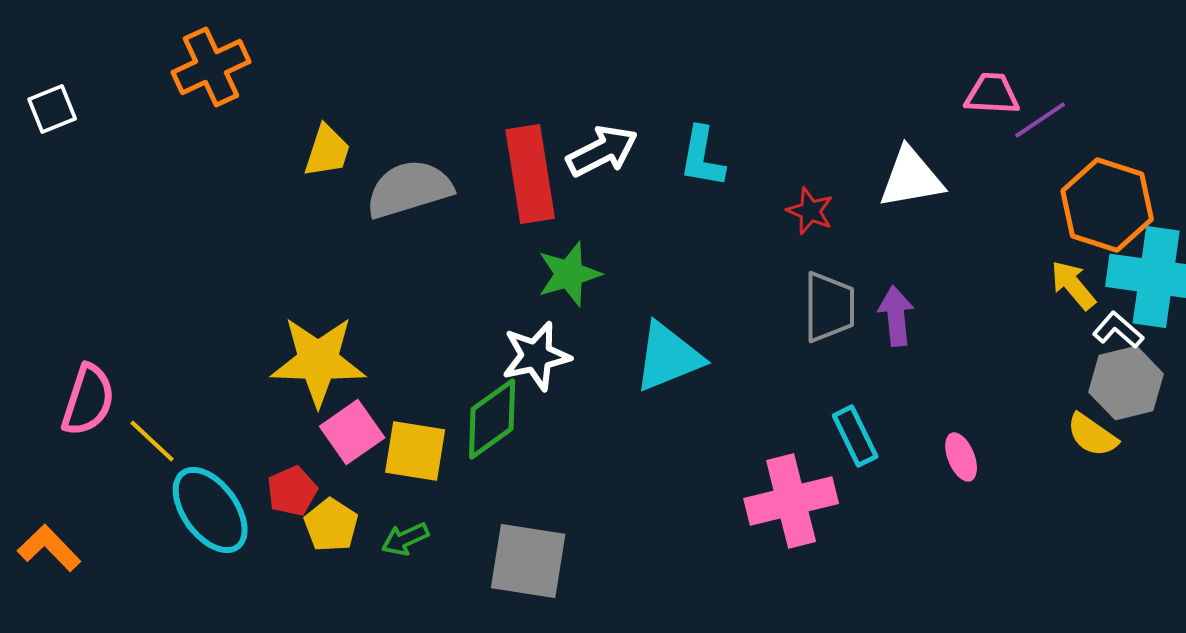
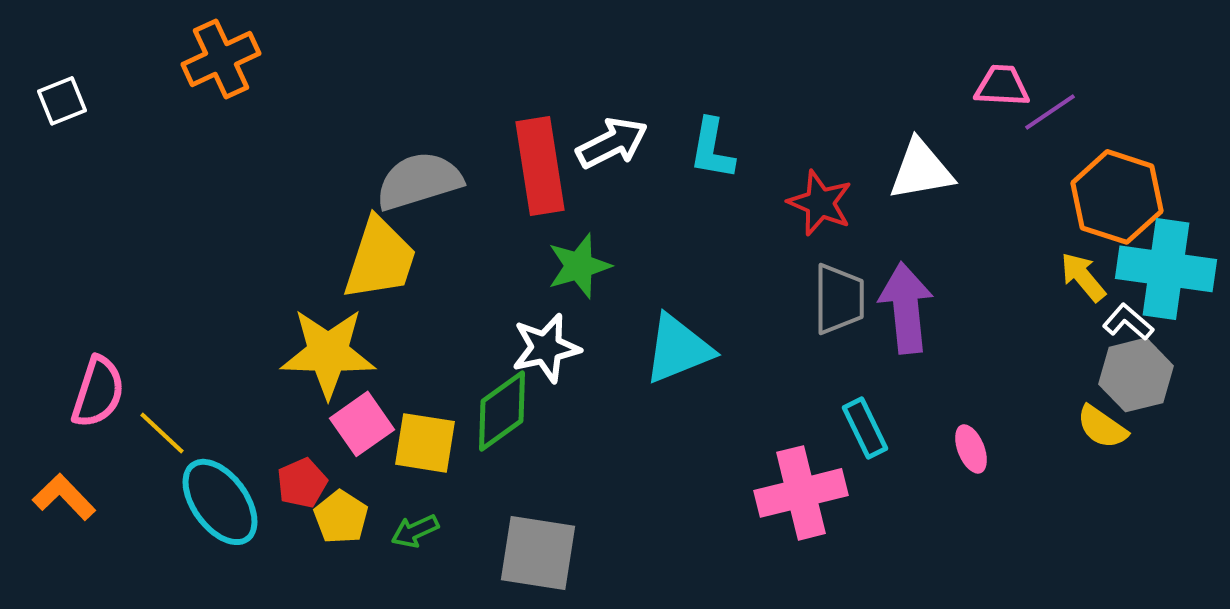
yellow trapezoid: (327, 151) -> (380, 259), moved, size x1.6
red star: (810, 211) -> (820, 203), size x1.4
purple arrow: (896, 316) -> (906, 308), size x1.5
orange L-shape: (49, 548) -> (64, 497), moved

